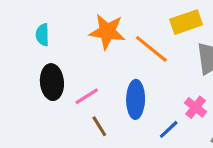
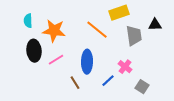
orange star: (107, 32) -> (54, 31), moved
brown line: (99, 126) -> (75, 83), moved

